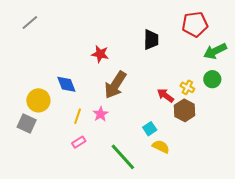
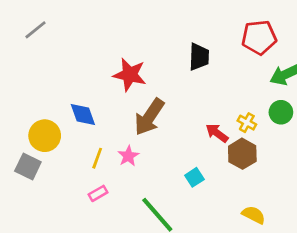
red star: (100, 54) -> (130, 75), size x1.4
yellow semicircle: (161, 147) -> (254, 215), moved

